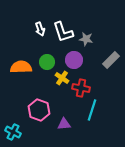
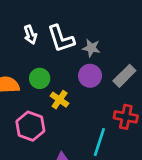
purple circle: (74, 60) -> (90, 76), moved
red cross: (81, 88) -> (126, 117), moved
pink hexagon: (39, 110) -> (30, 126), moved

